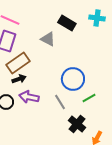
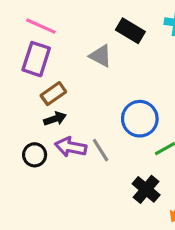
brown rectangle: (18, 63) -> (53, 94), size x0.7
gray line: (60, 102) -> (101, 150), moved

